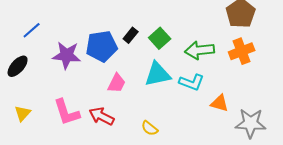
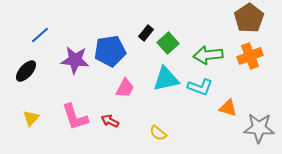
black rectangle: (131, 35) -> (146, 33), moved
red arrow: (102, 116) -> (110, 121), size x0.7

